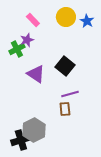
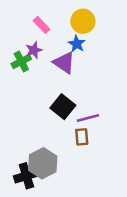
blue star: (87, 21) -> (77, 44), moved
black square: (65, 66) -> (63, 107), moved
purple triangle: (36, 74) -> (64, 63), moved

